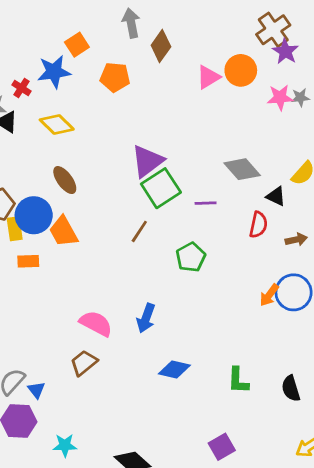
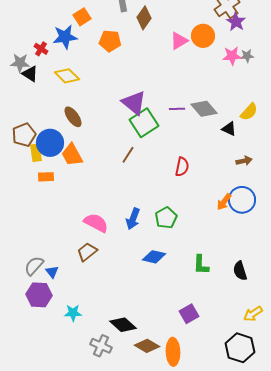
purple triangle: (147, 161) -> (134, 103), turned -44
purple line: (206, 203) -> (177, 109), moved
red semicircle: (258, 225) -> (182, 167), moved
green pentagon: (191, 257) -> (166, 218), moved

